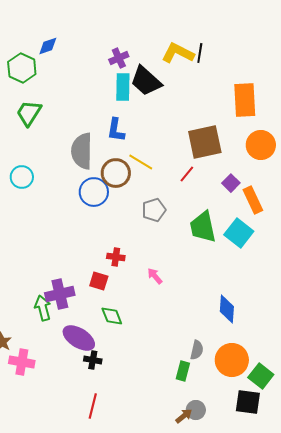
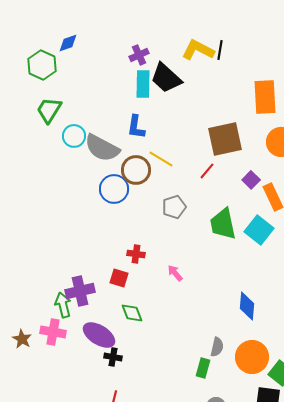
gray semicircle: (82, 151) -> (102, 148), turned -63
cyan circle: (22, 177) -> (74, 136), moved
pink cross: (22, 362) -> (53, 332), moved

